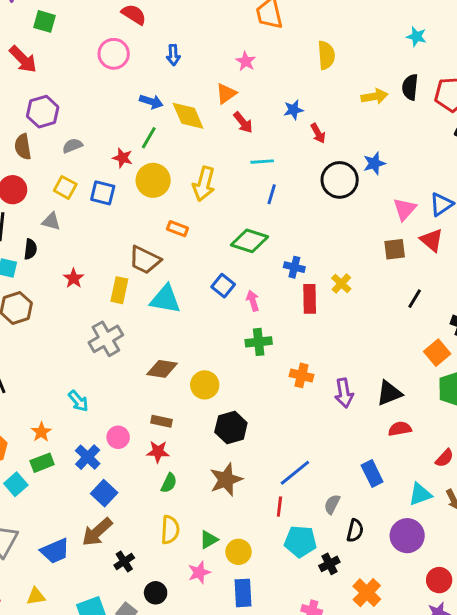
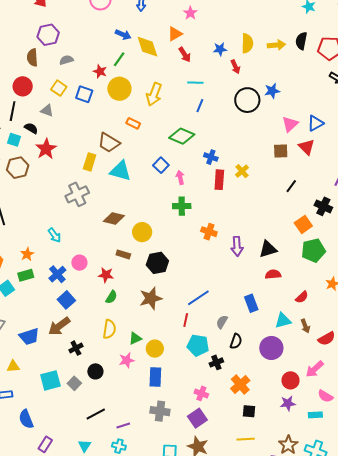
yellow semicircle: (326, 55) -> (247, 43), moved
black semicircle: (30, 249) -> (31, 128), turned -72
red star: (74, 278) -> (46, 149), moved, size x1.5
brown rectangle: (161, 421) -> (123, 254), moved

